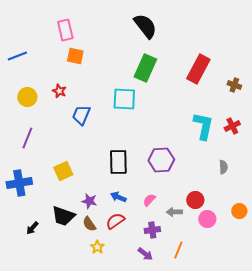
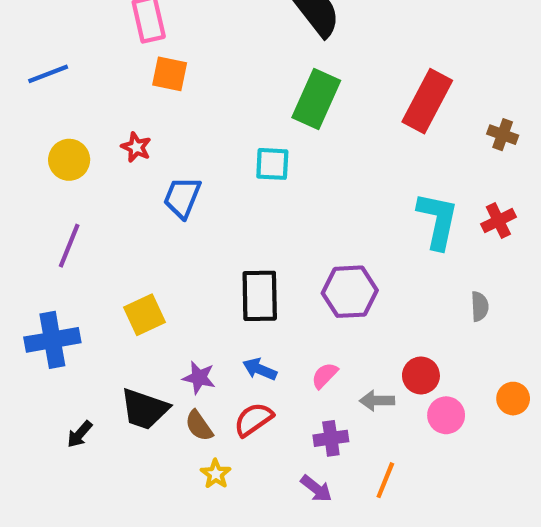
cyan square: (124, 99) -> (272, 164), size x0.7

